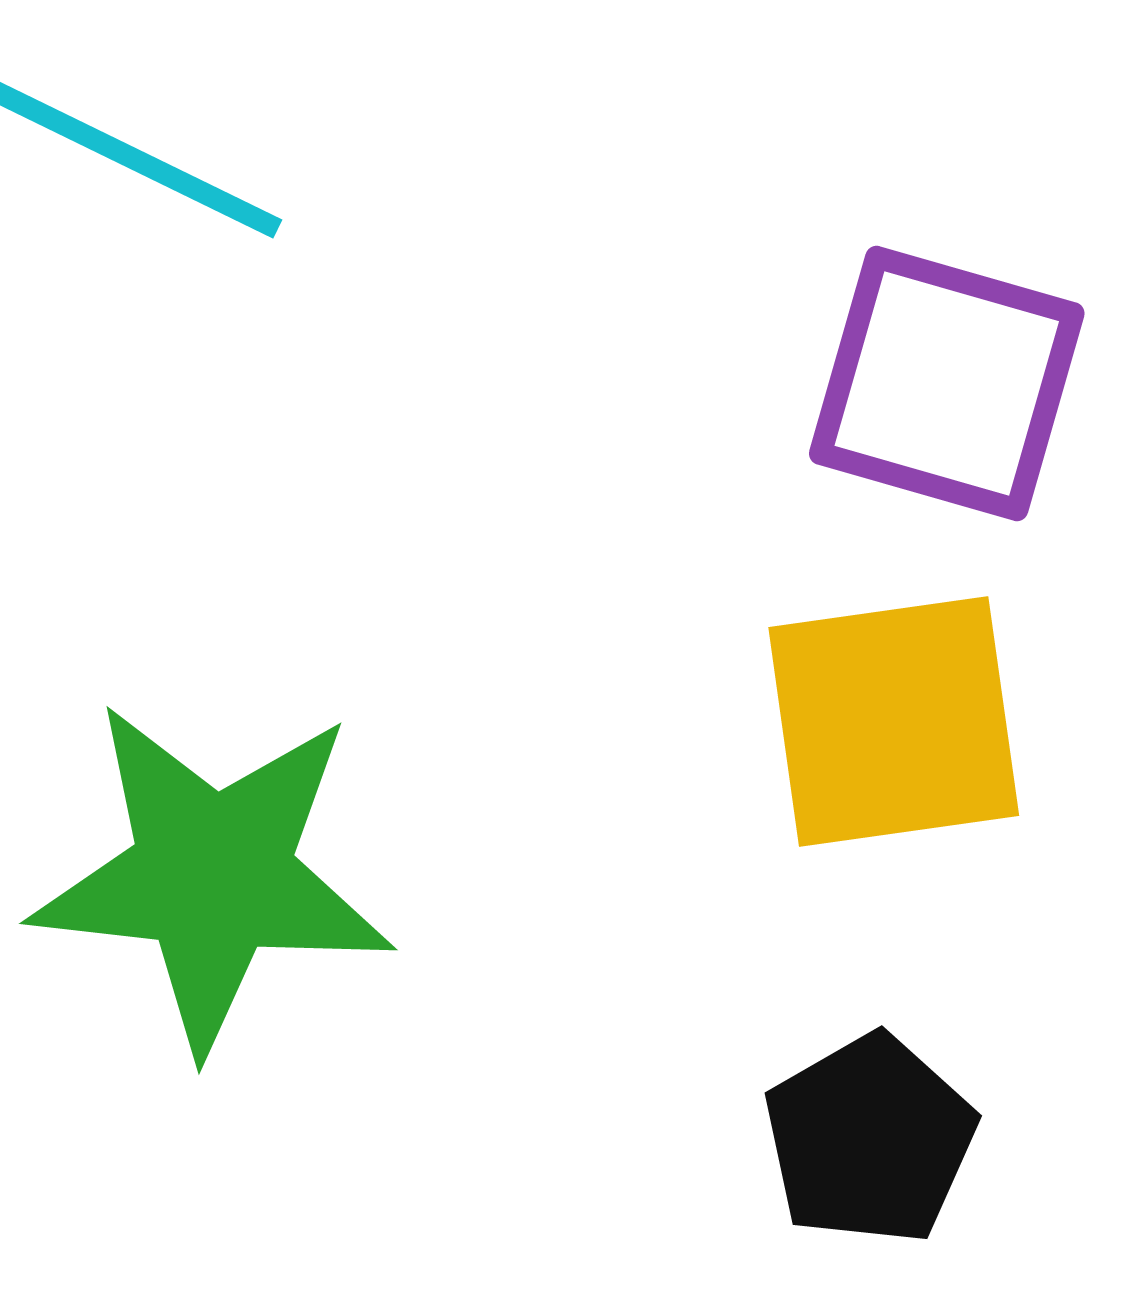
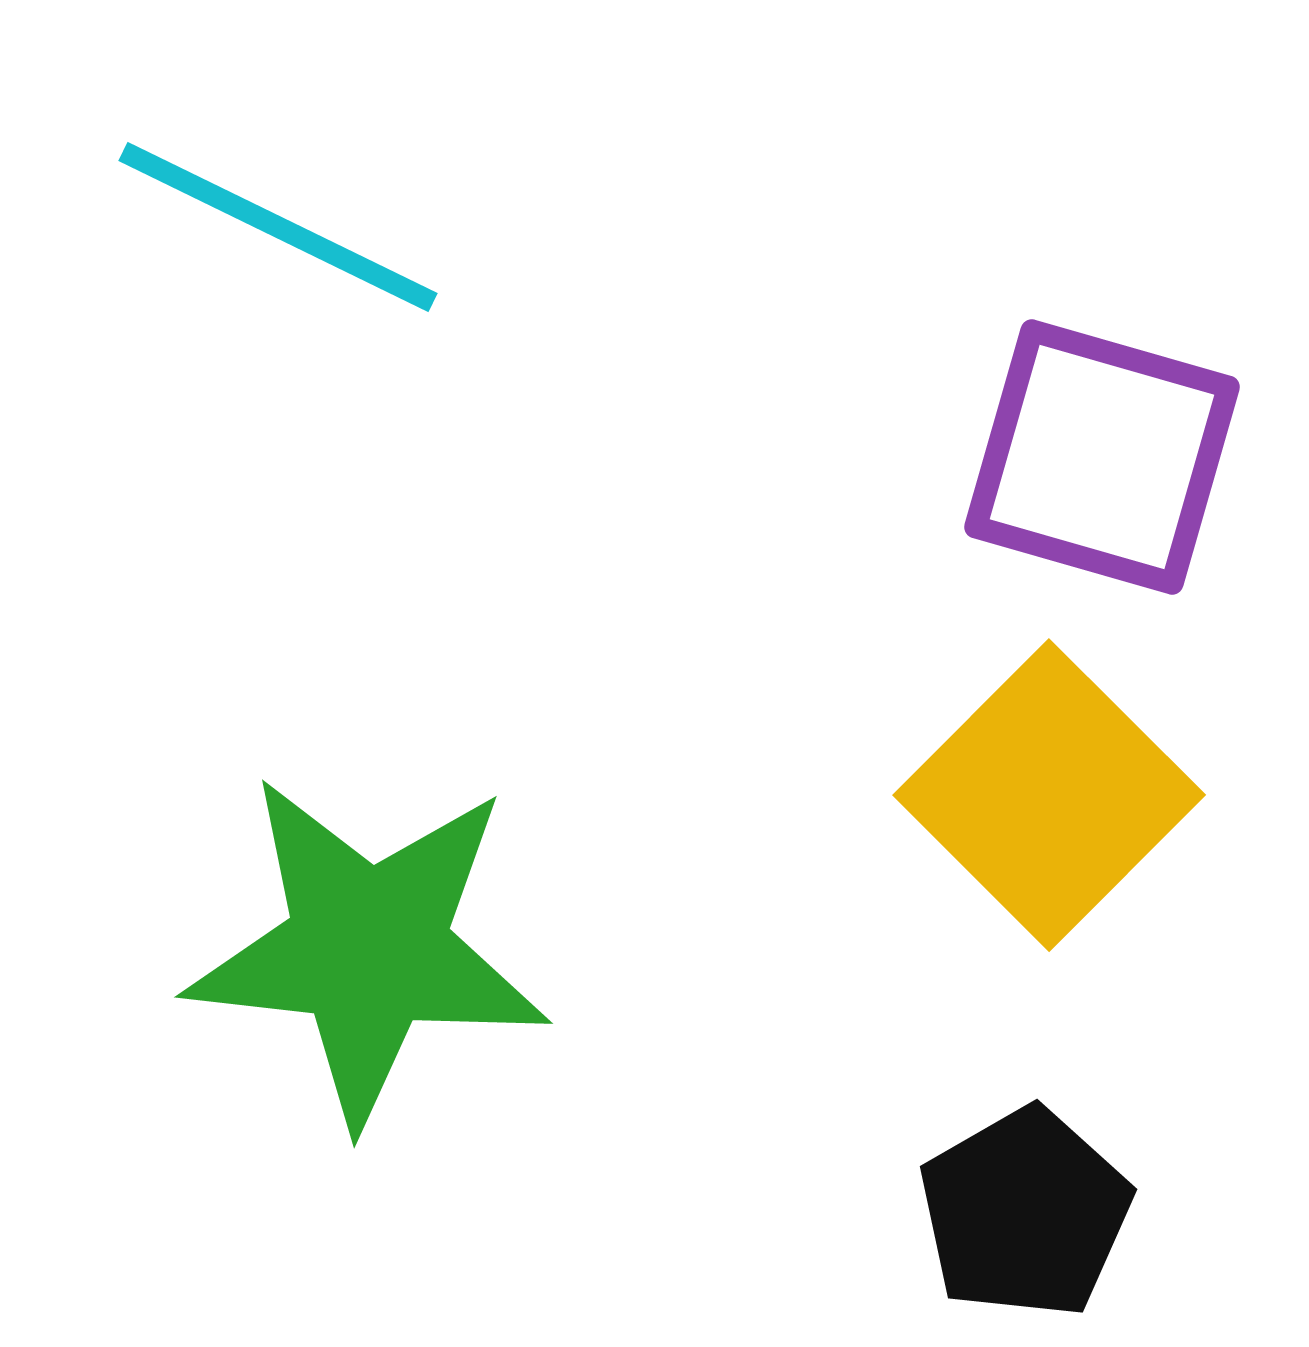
yellow square: (894, 721) -> (1049, 795), turned -37

